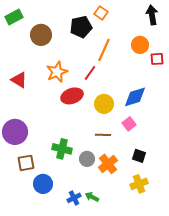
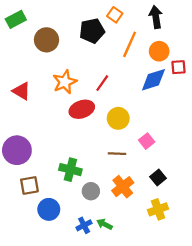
black arrow: (152, 15) -> (156, 17), moved
orange line: (104, 50) -> (130, 44), moved
blue diamond: (135, 97) -> (153, 80), moved
black square: (139, 156) -> (158, 178), turned 32
gray circle: (87, 159) -> (91, 191), moved

